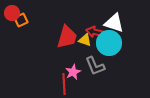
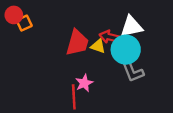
white triangle: (114, 23) -> (131, 27), turned -30
gray L-shape: (95, 66) -> (133, 71), moved

